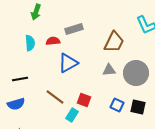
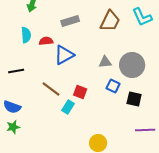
red semicircle: (53, 41) -> (46, 41), moved
brown trapezoid: (114, 42) -> (110, 21), moved
blue semicircle: (16, 104) -> (12, 107), moved, turned 36
blue square: (117, 105) -> (113, 86), moved

